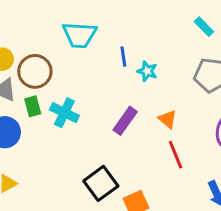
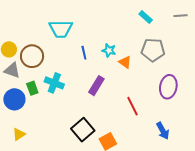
blue line: (123, 57) -> (84, 53), moved
green rectangle: (33, 106) -> (32, 88), moved
orange triangle: (168, 119) -> (125, 62), moved

